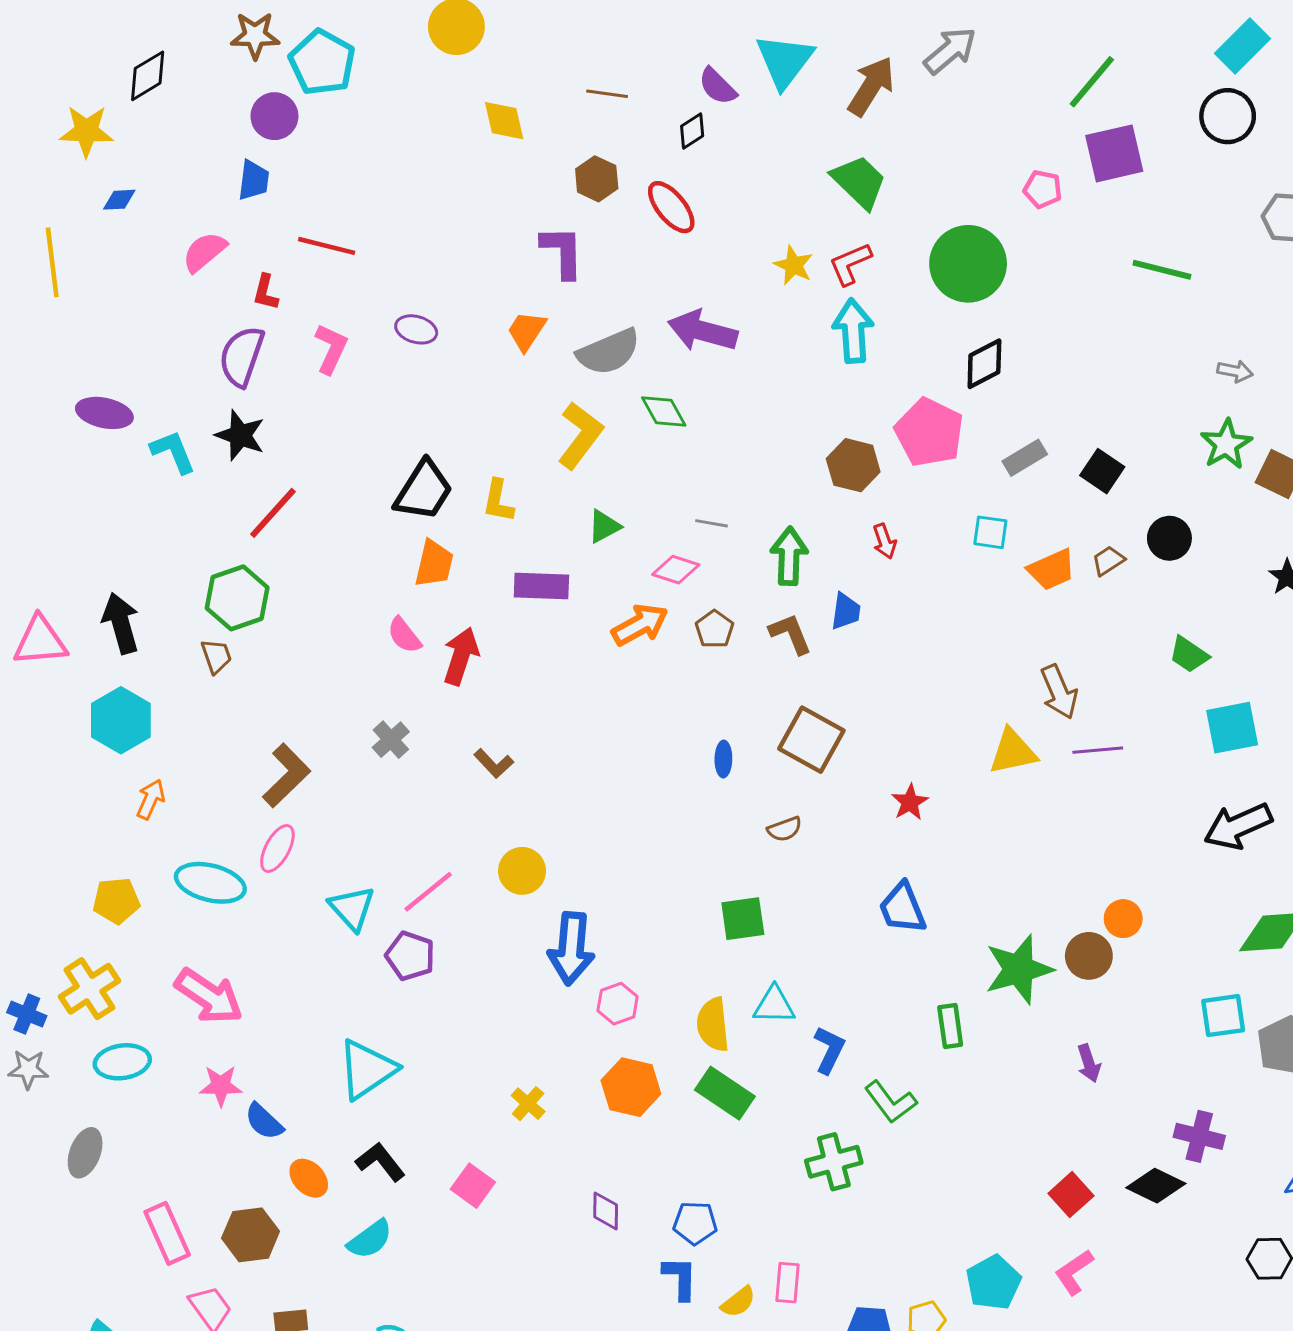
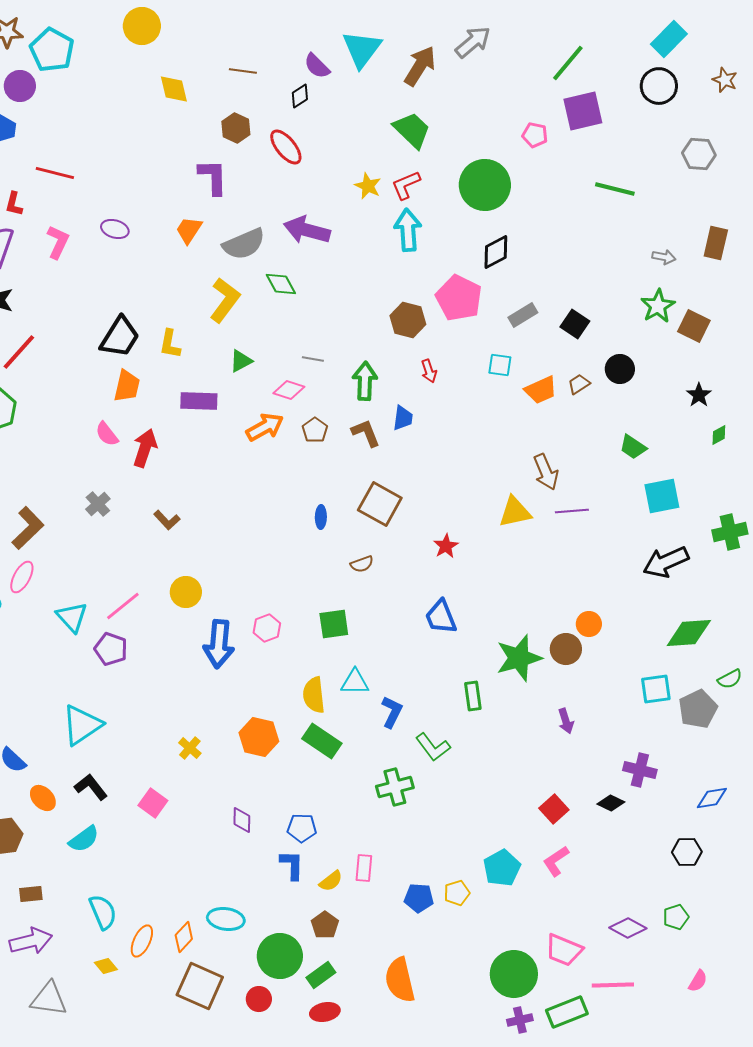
pink hexagon: (618, 1004) -> (267, 628), moved
black diamond: (1156, 1186) -> (611, 803), size x0.7

